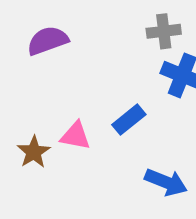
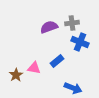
purple semicircle: (48, 41) -> (49, 27), moved

